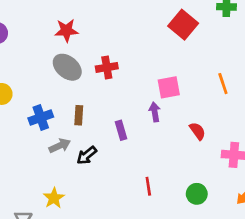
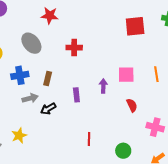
red square: (183, 25) -> (135, 26), turned 35
gray ellipse: (67, 67) -> (31, 43), moved
pink square: (169, 87) -> (126, 75), moved

